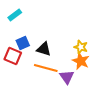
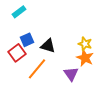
red square: (13, 56) -> (17, 53), turned 30
orange line: (46, 68) -> (37, 69), moved, turned -65

